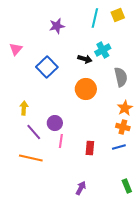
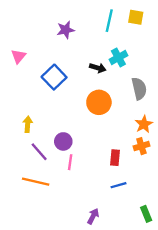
yellow square: (118, 15) -> (136, 17), turned 32
orange cross: (123, 127) -> (141, 146), turned -32
blue line: (119, 147) -> (118, 185), moved
red rectangle: (90, 148) -> (115, 158), moved

